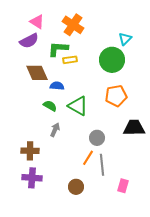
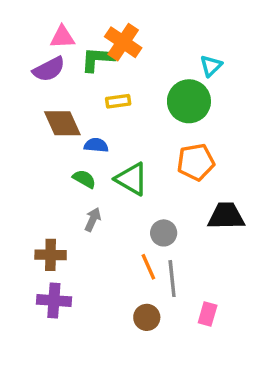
pink triangle: (37, 22) -> (62, 37), turned -35
green L-shape: (58, 49) -> (98, 59), moved
orange line: (88, 158) -> (148, 267), turned -56
brown circle: (76, 187) -> (147, 317), moved

